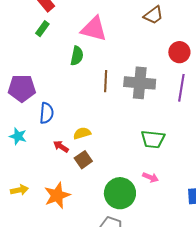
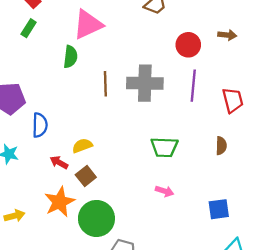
pink triangle: (94, 29) -> (88, 25), turned -36
green circle: (120, 193) -> (96, 218), moved
orange star: (57, 195) -> (60, 202), moved

